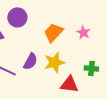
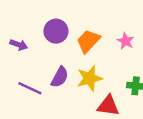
purple circle: (17, 17) -> (56, 31), moved

